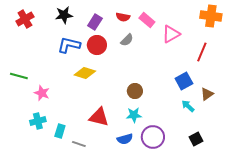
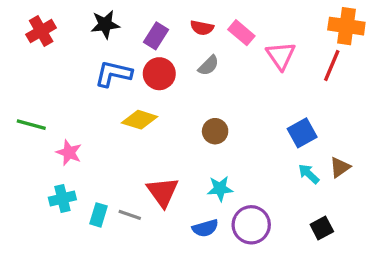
pink triangle: (171, 34) -> (281, 56), turned -36
red line: (202, 52) -> (332, 65), moved
brown circle: (135, 91) -> (215, 131), moved
brown triangle: (207, 94) -> (340, 167), moved
red triangle: (99, 117) -> (163, 192), turned 40
gray line: (79, 144) -> (130, 215), moved

